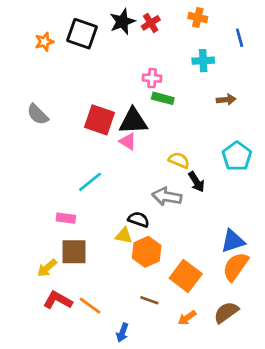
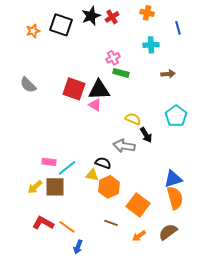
pink cross: (152, 78) -> (113, 58), turned -32
cyan line: (90, 182) -> (67, 168), moved
orange semicircle: (235, 267) -> (175, 198), turned 130
yellow arrow: (47, 268) -> (35, 187), moved
blue arrow: (122, 333) -> (78, 247), moved

